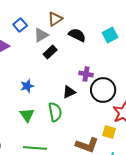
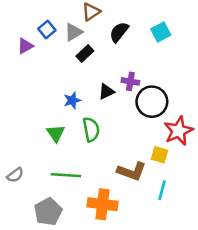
blue square: (20, 25) -> (47, 30), moved
black semicircle: (77, 35) -> (119, 32), turned -78
blue star: (27, 86) -> (72, 100), moved
black triangle: (69, 92) -> (106, 92), moved

